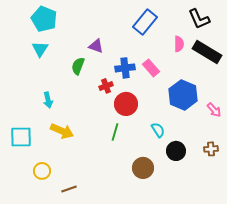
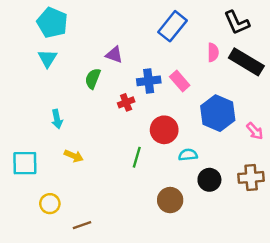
red circle: (126, 104) -> (164, 130), moved
cyan semicircle: (158, 130) -> (188, 155), turned -63
yellow arrow: (62, 131) -> (74, 156), size x0.7
brown cross: (211, 149) -> (251, 177), size x1.5

